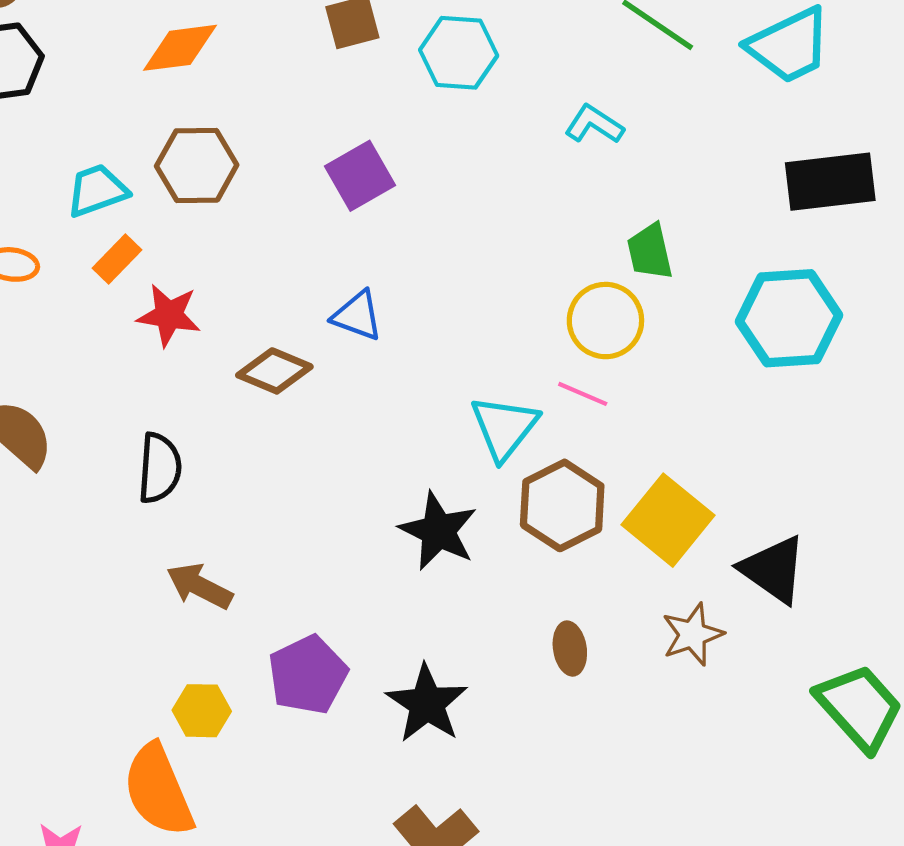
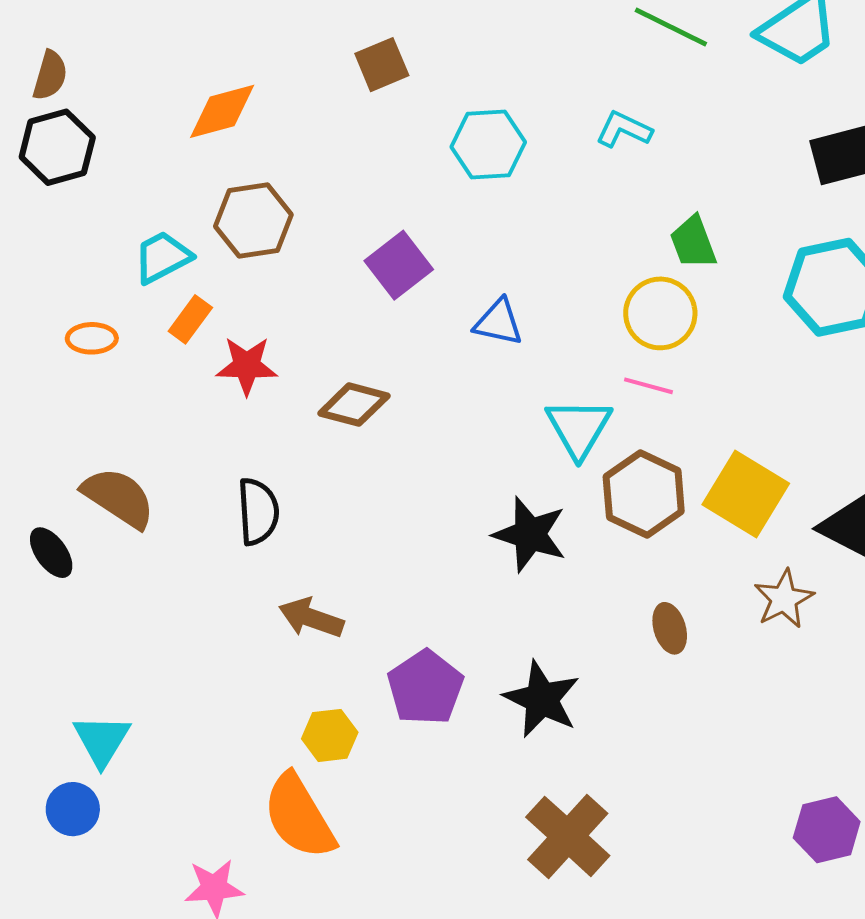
cyan hexagon: (459, 53) -> (488, 144), moved
purple square: (360, 176) -> (399, 265), moved
blue triangle: (357, 316) -> (499, 322), moved

